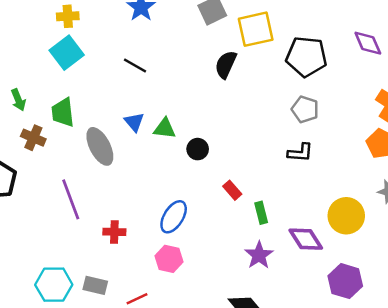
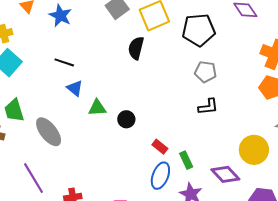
blue triangle: (134, 122) -> (75, 88), moved
blue ellipse: (174, 217) -> (160, 176), moved

